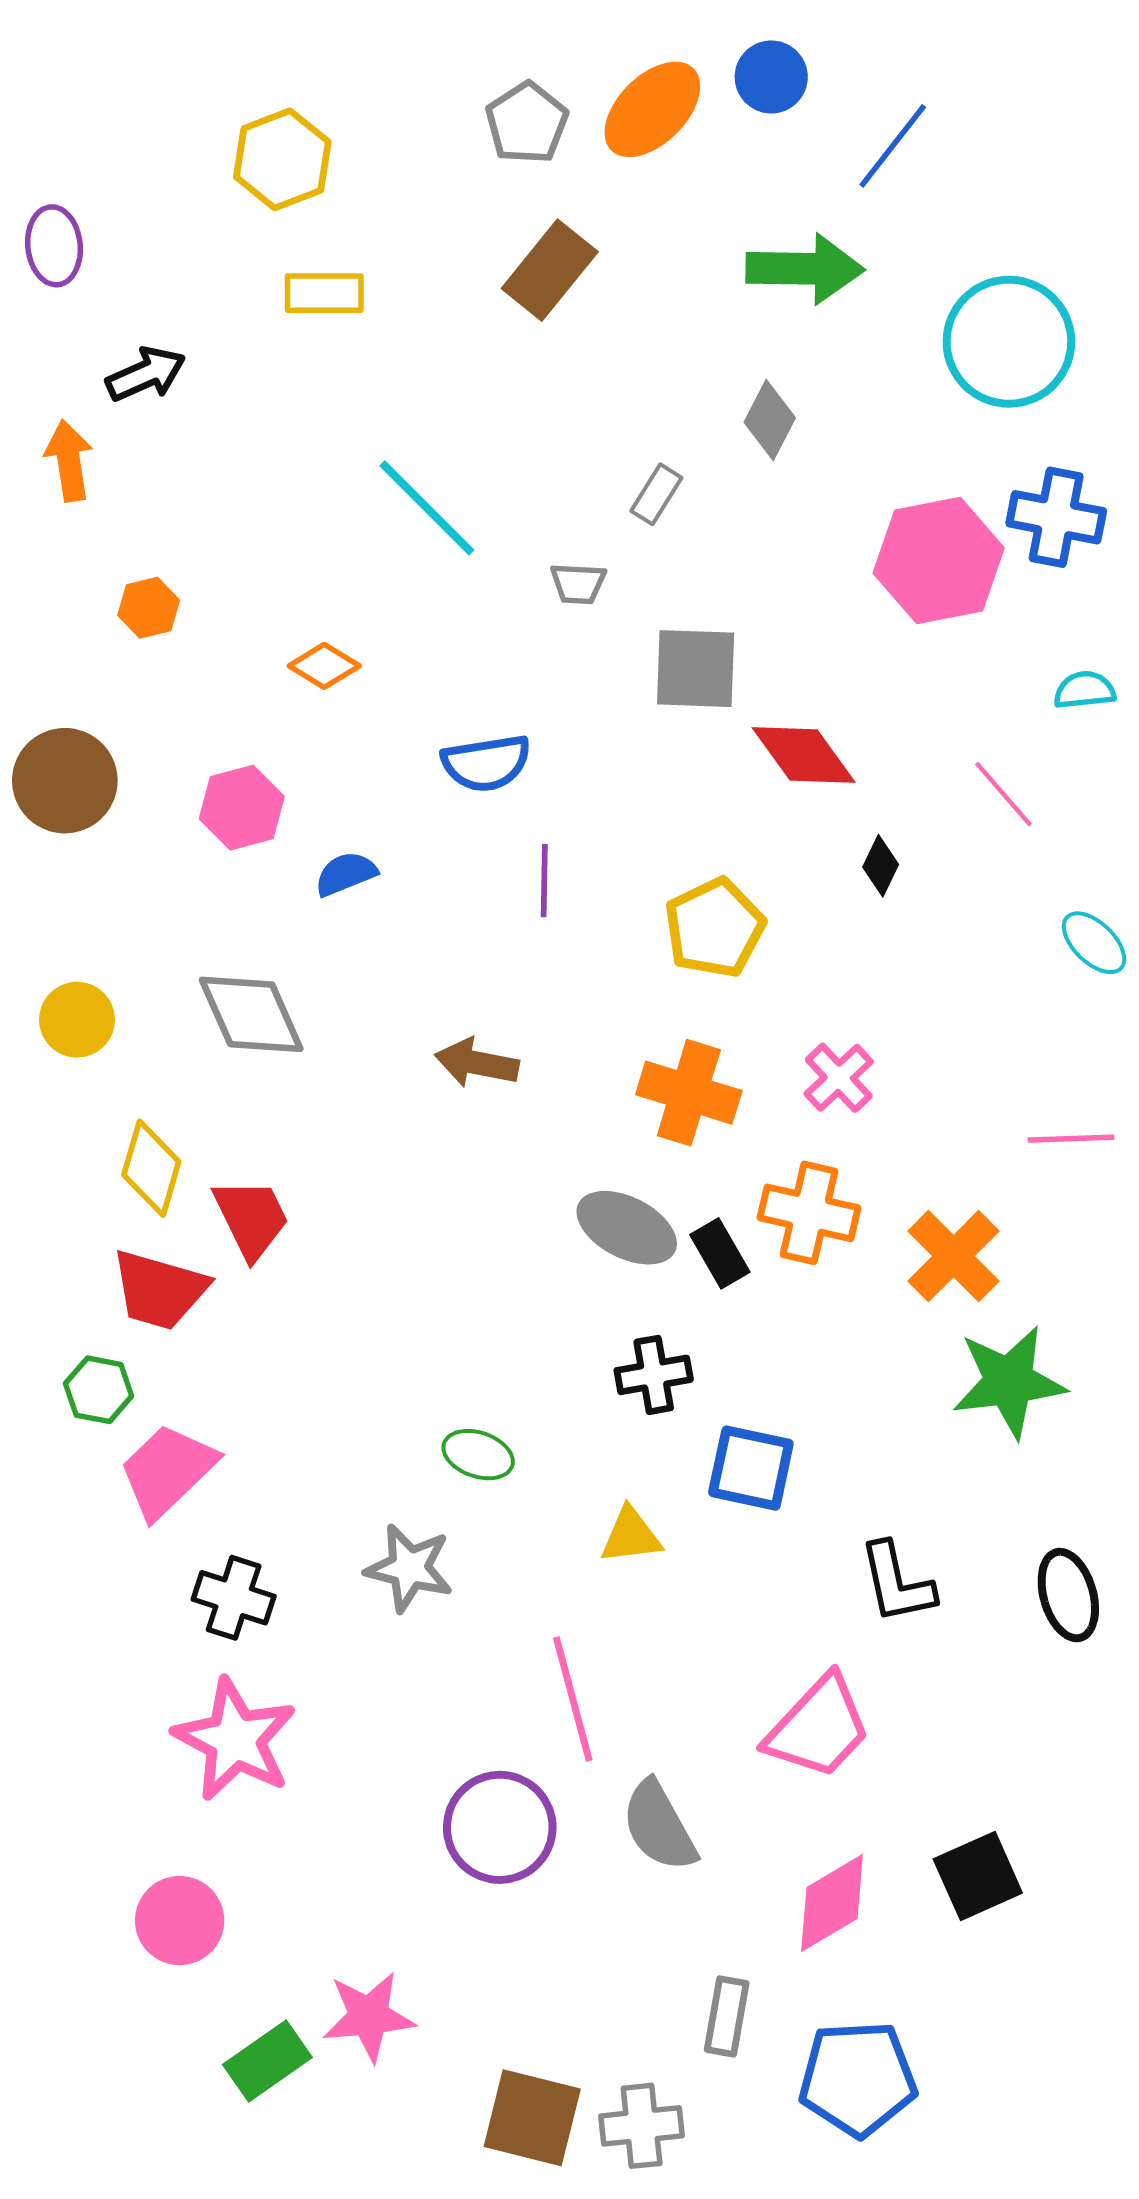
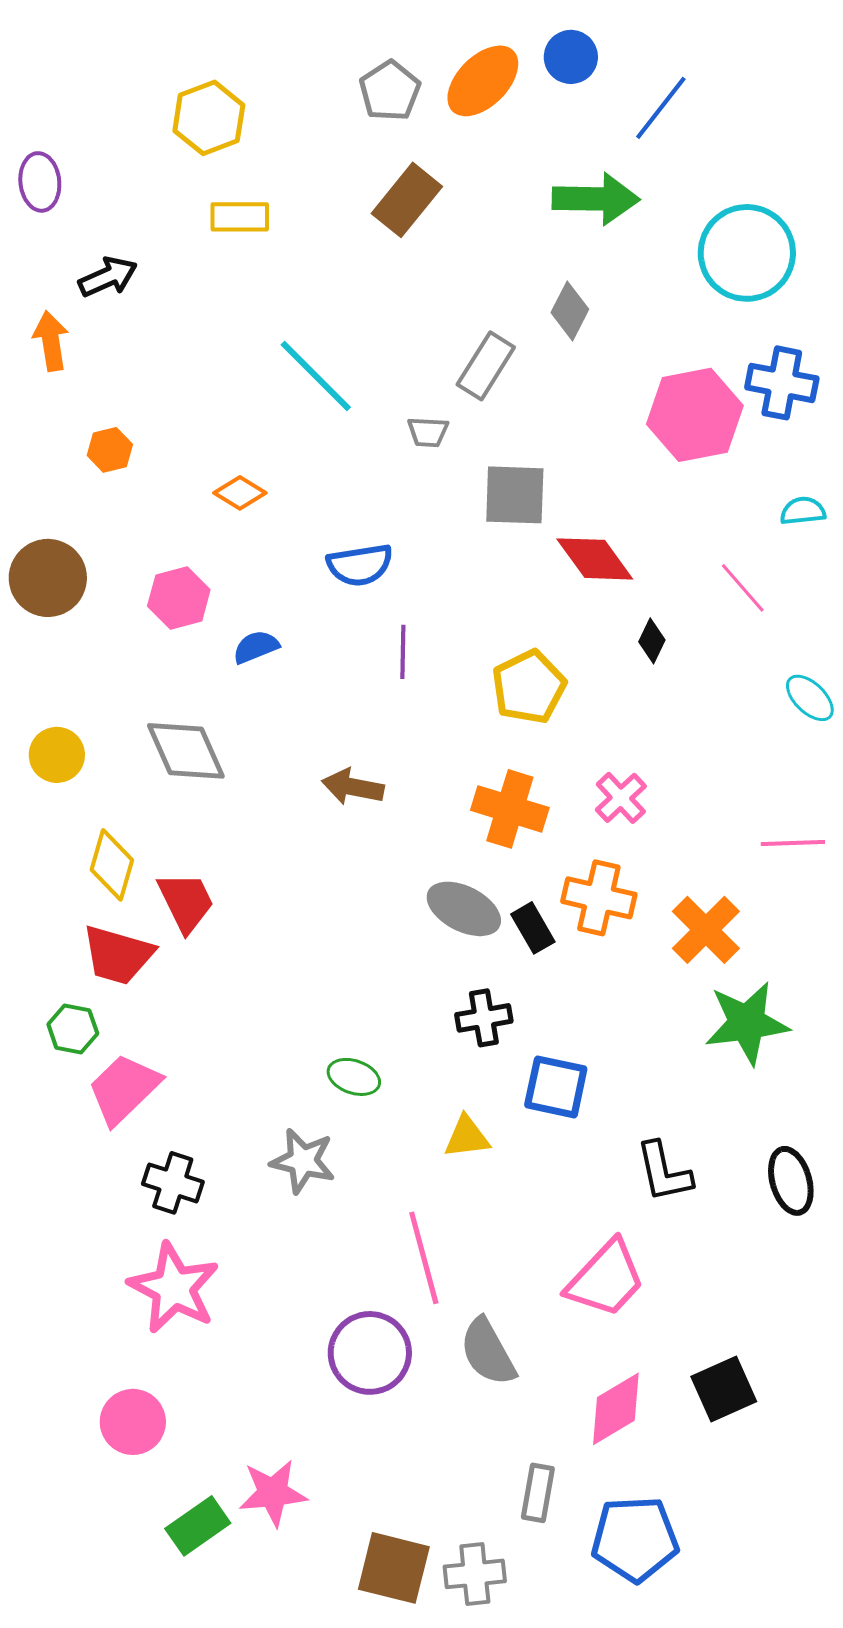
gray rectangle: (656, 494) -> (486, 366), size x1.5

